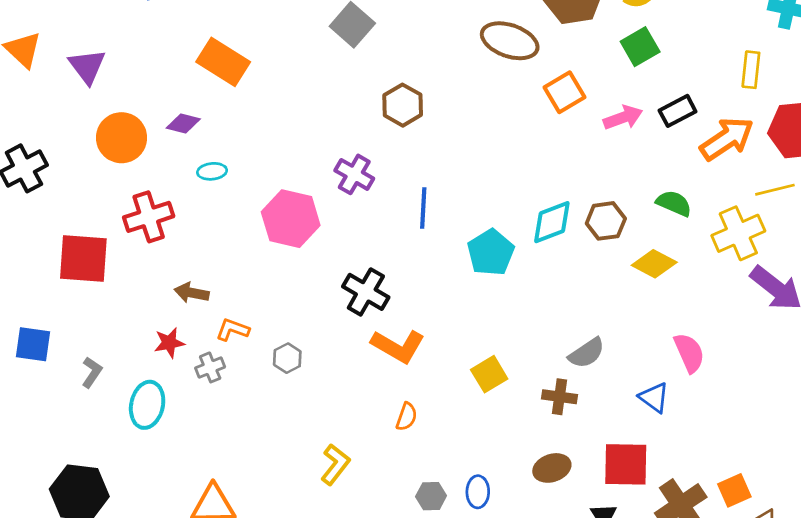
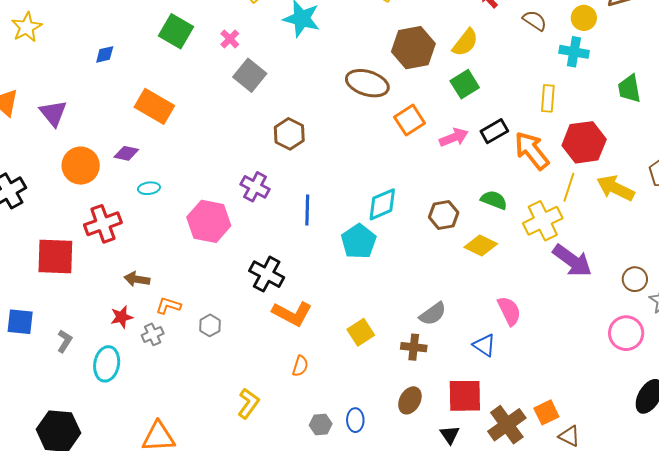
orange arrow: (727, 139) -> (532, 151), turned -93
yellow line: (775, 190) -> (569, 187), turned -56
cyan diamond: (552, 222) -> (382, 204), moved
brown ellipse: (552, 468) -> (410, 400), turned -40

